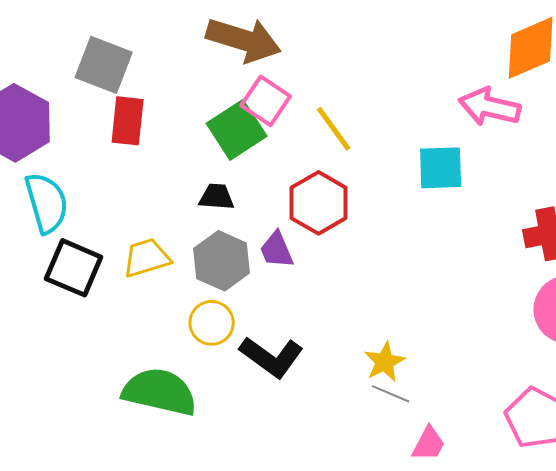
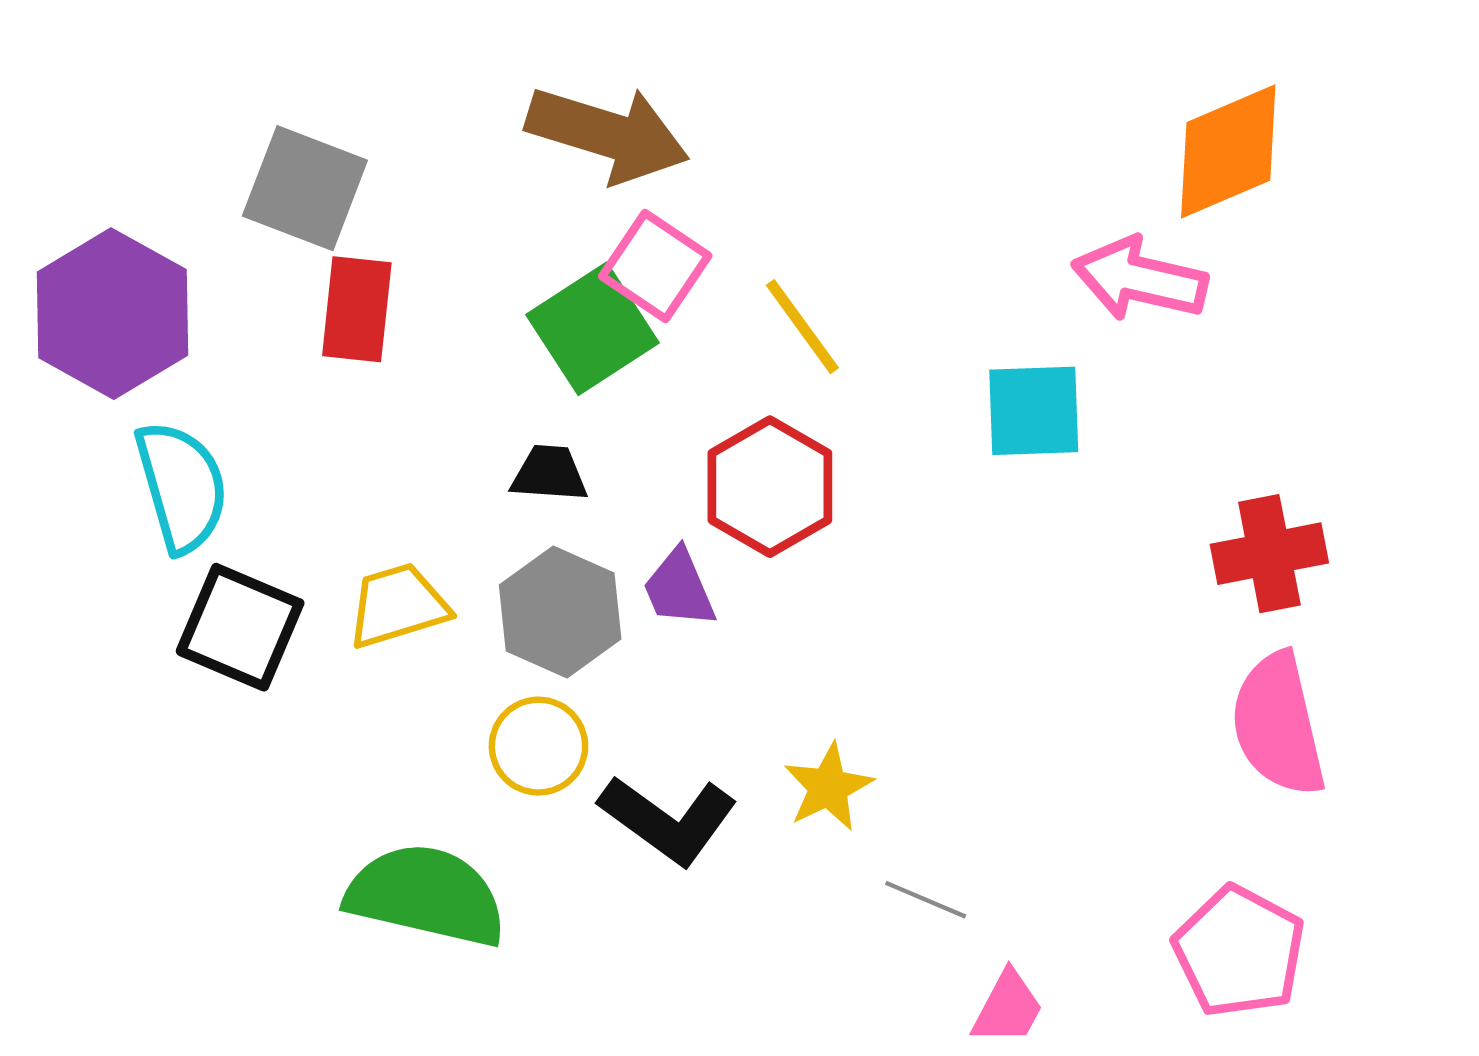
yellow star: (385, 362) -> (828, 787), moved

